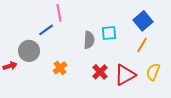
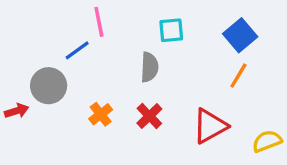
cyan square: (109, 33) -> (171, 30), moved
red cross: (100, 72) -> (149, 116), moved
yellow semicircle: (153, 72) -> (267, 141), moved, turned 48

